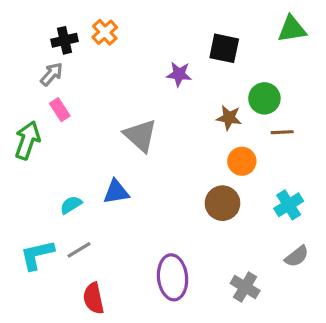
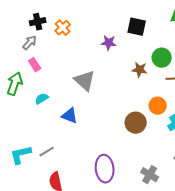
orange cross: (105, 32) -> (63, 28), moved
orange circle: (242, 161) -> (158, 106), moved
blue triangle: (116, 192) -> (70, 116), turned 30
cyan semicircle: (71, 205) -> (42, 99), moved

